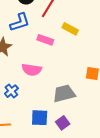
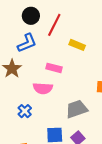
pink rectangle: (45, 40) -> (54, 68), moved

